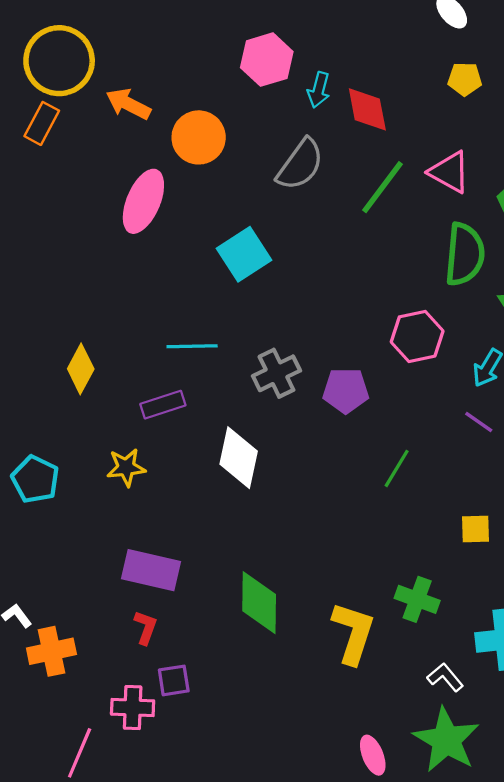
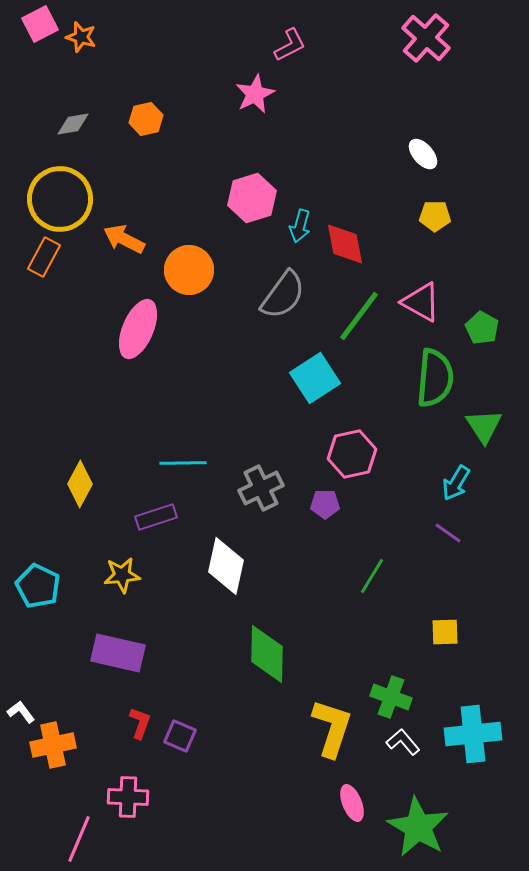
cyan square: (244, 254) -> (315, 378), moved
pink hexagon: (417, 336) -> (352, 454), moved
purple pentagon: (346, 391) -> (325, 504), size x0.7
purple rectangle: (151, 570) -> (118, 653), moved
green diamond: (259, 603) -> (267, 654), moved
white L-shape: (445, 677) -> (403, 742), moved
purple square: (174, 680) -> (180, 736), moved, turned 32
pink ellipse: (373, 755) -> (352, 803), moved

